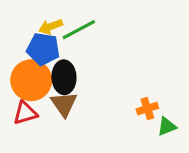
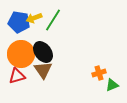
green line: (79, 30) -> (53, 20), turned -30
blue pentagon: (43, 49) -> (19, 22), moved
black ellipse: (64, 77) -> (43, 52), turned -35

